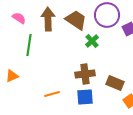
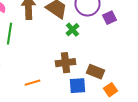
blue square: (85, 97) -> (77, 86), moved

